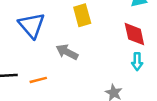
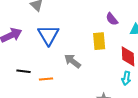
yellow rectangle: (82, 15) -> (99, 41), moved

